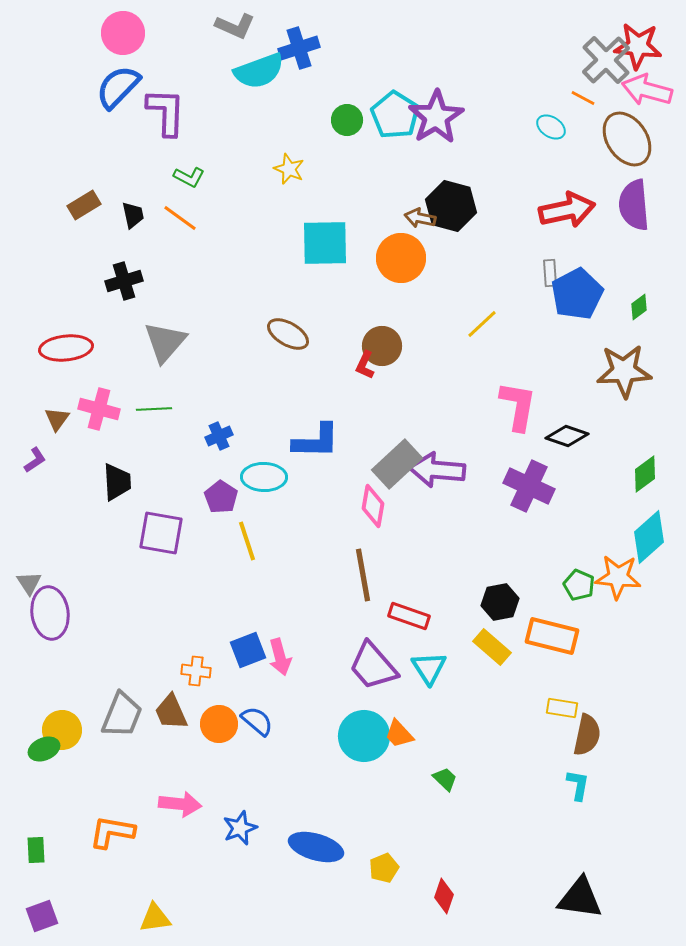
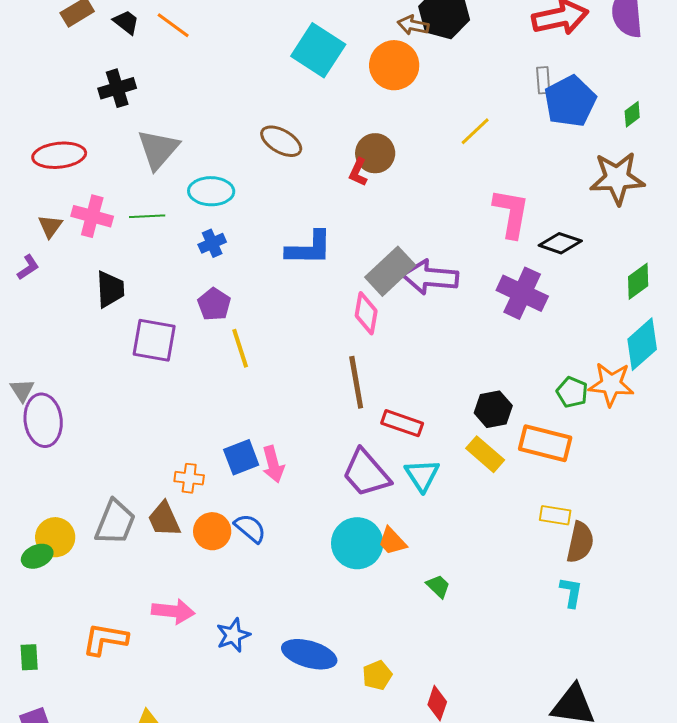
black trapezoid: (133, 215) -> (126, 22), turned -40
cyan square: (325, 243) -> (318, 50), turned 34
cyan ellipse: (264, 477) -> (211, 191), moved

